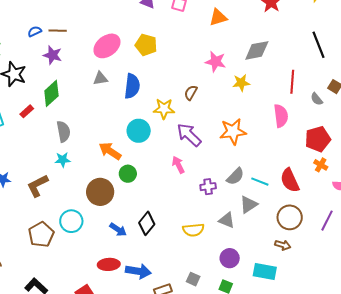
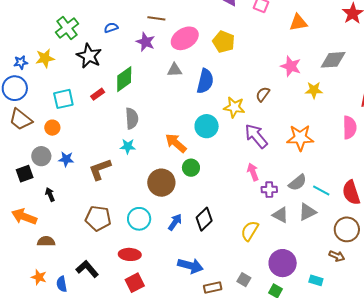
blue semicircle: (35, 31) -> (111, 28), moved
brown line: (58, 31) -> (156, 18), moved
purple star: (53, 55) -> (146, 42), moved
pink arrow: (178, 165) -> (253, 172), moved
gray triangle: (227, 220) -> (280, 215), moved
cyan circle: (71, 221) -> (139, 219), moved
blue arrow: (118, 230) -> (175, 222), turned -96
yellow semicircle: (193, 230) -> (250, 231), turned 120
brown pentagon: (41, 235) -> (98, 218), turned 30
purple circle: (230, 258) -> (283, 263), size x1.4
red ellipse: (109, 264) -> (130, 254), moved
cyan rectangle: (265, 271) -> (316, 280), size x0.6

